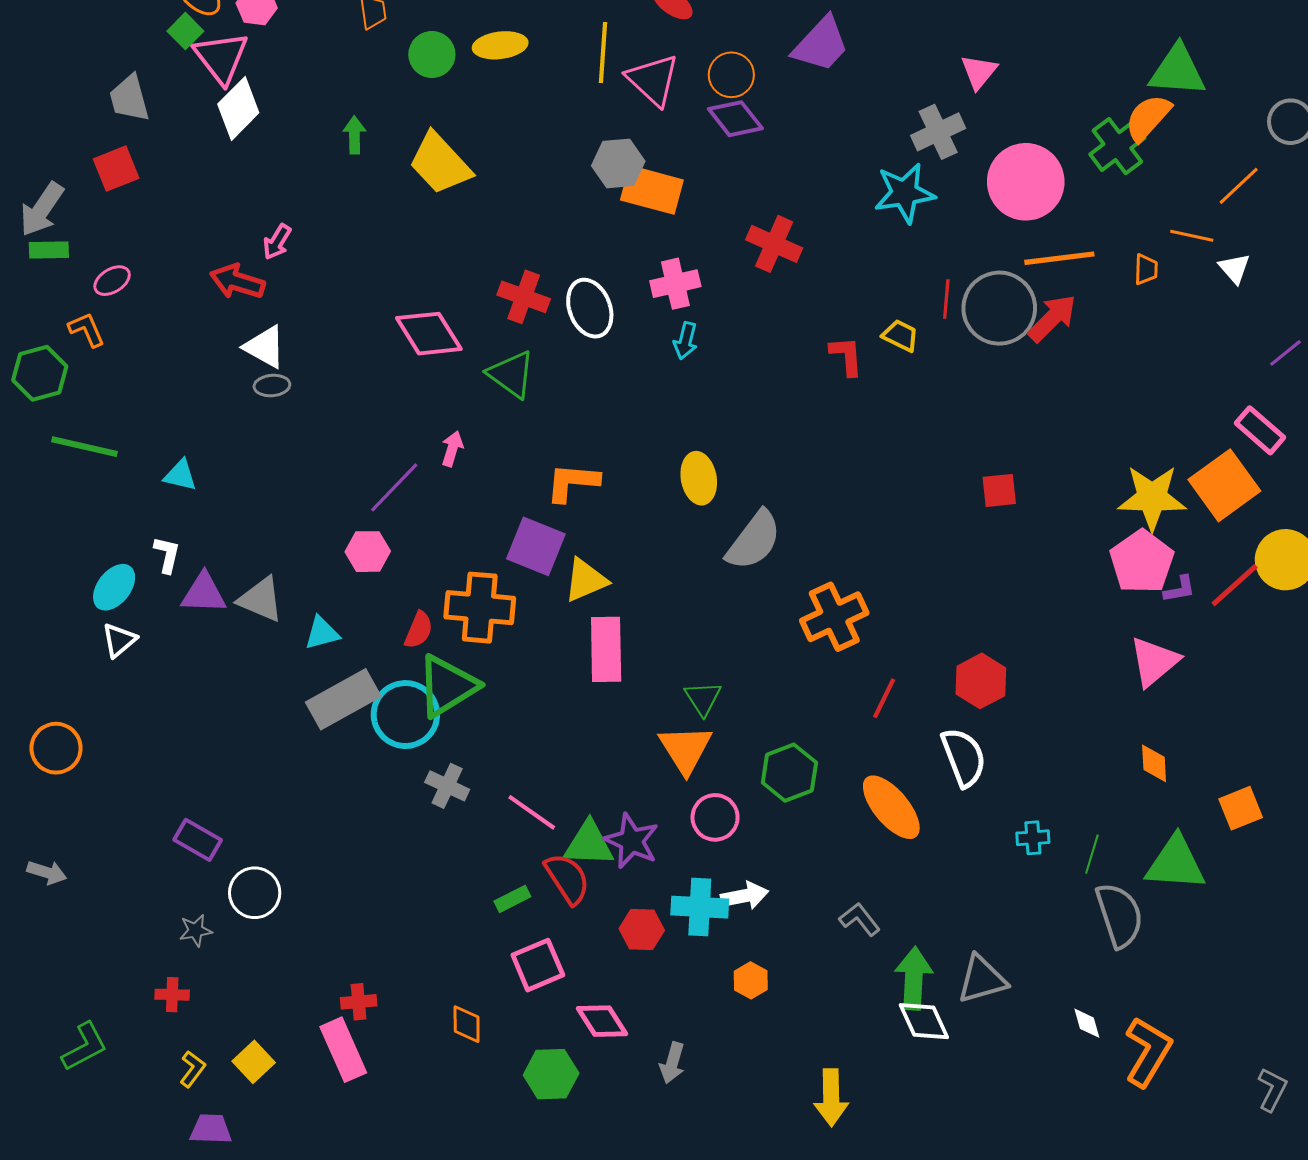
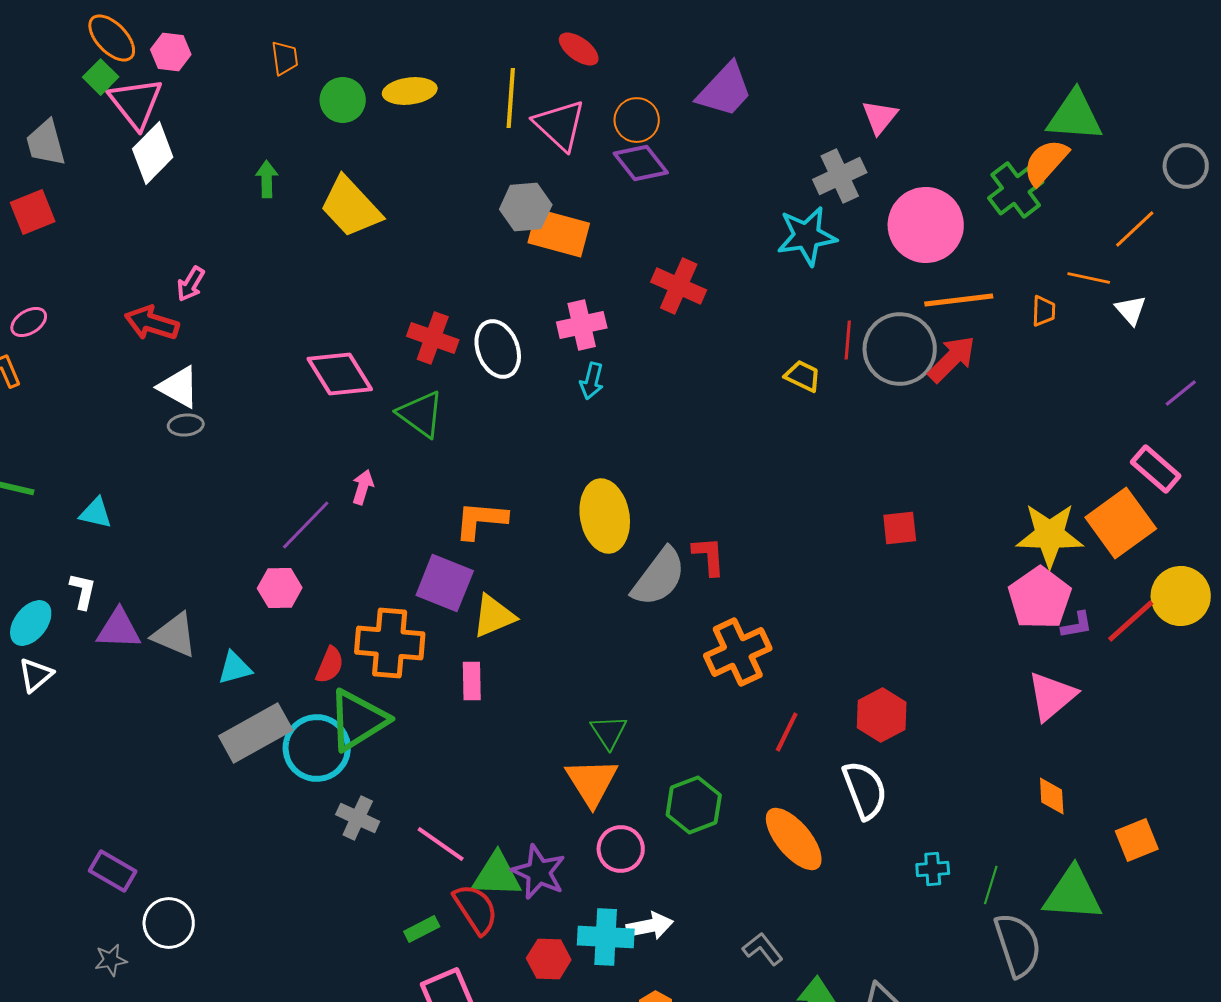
red L-shape: (846, 356) -> (709, 556), moved
yellow ellipse: (699, 478) -> (605, 516), size x1.4
pink rectangle: (606, 649) -> (472, 681), moved, size x0.6

